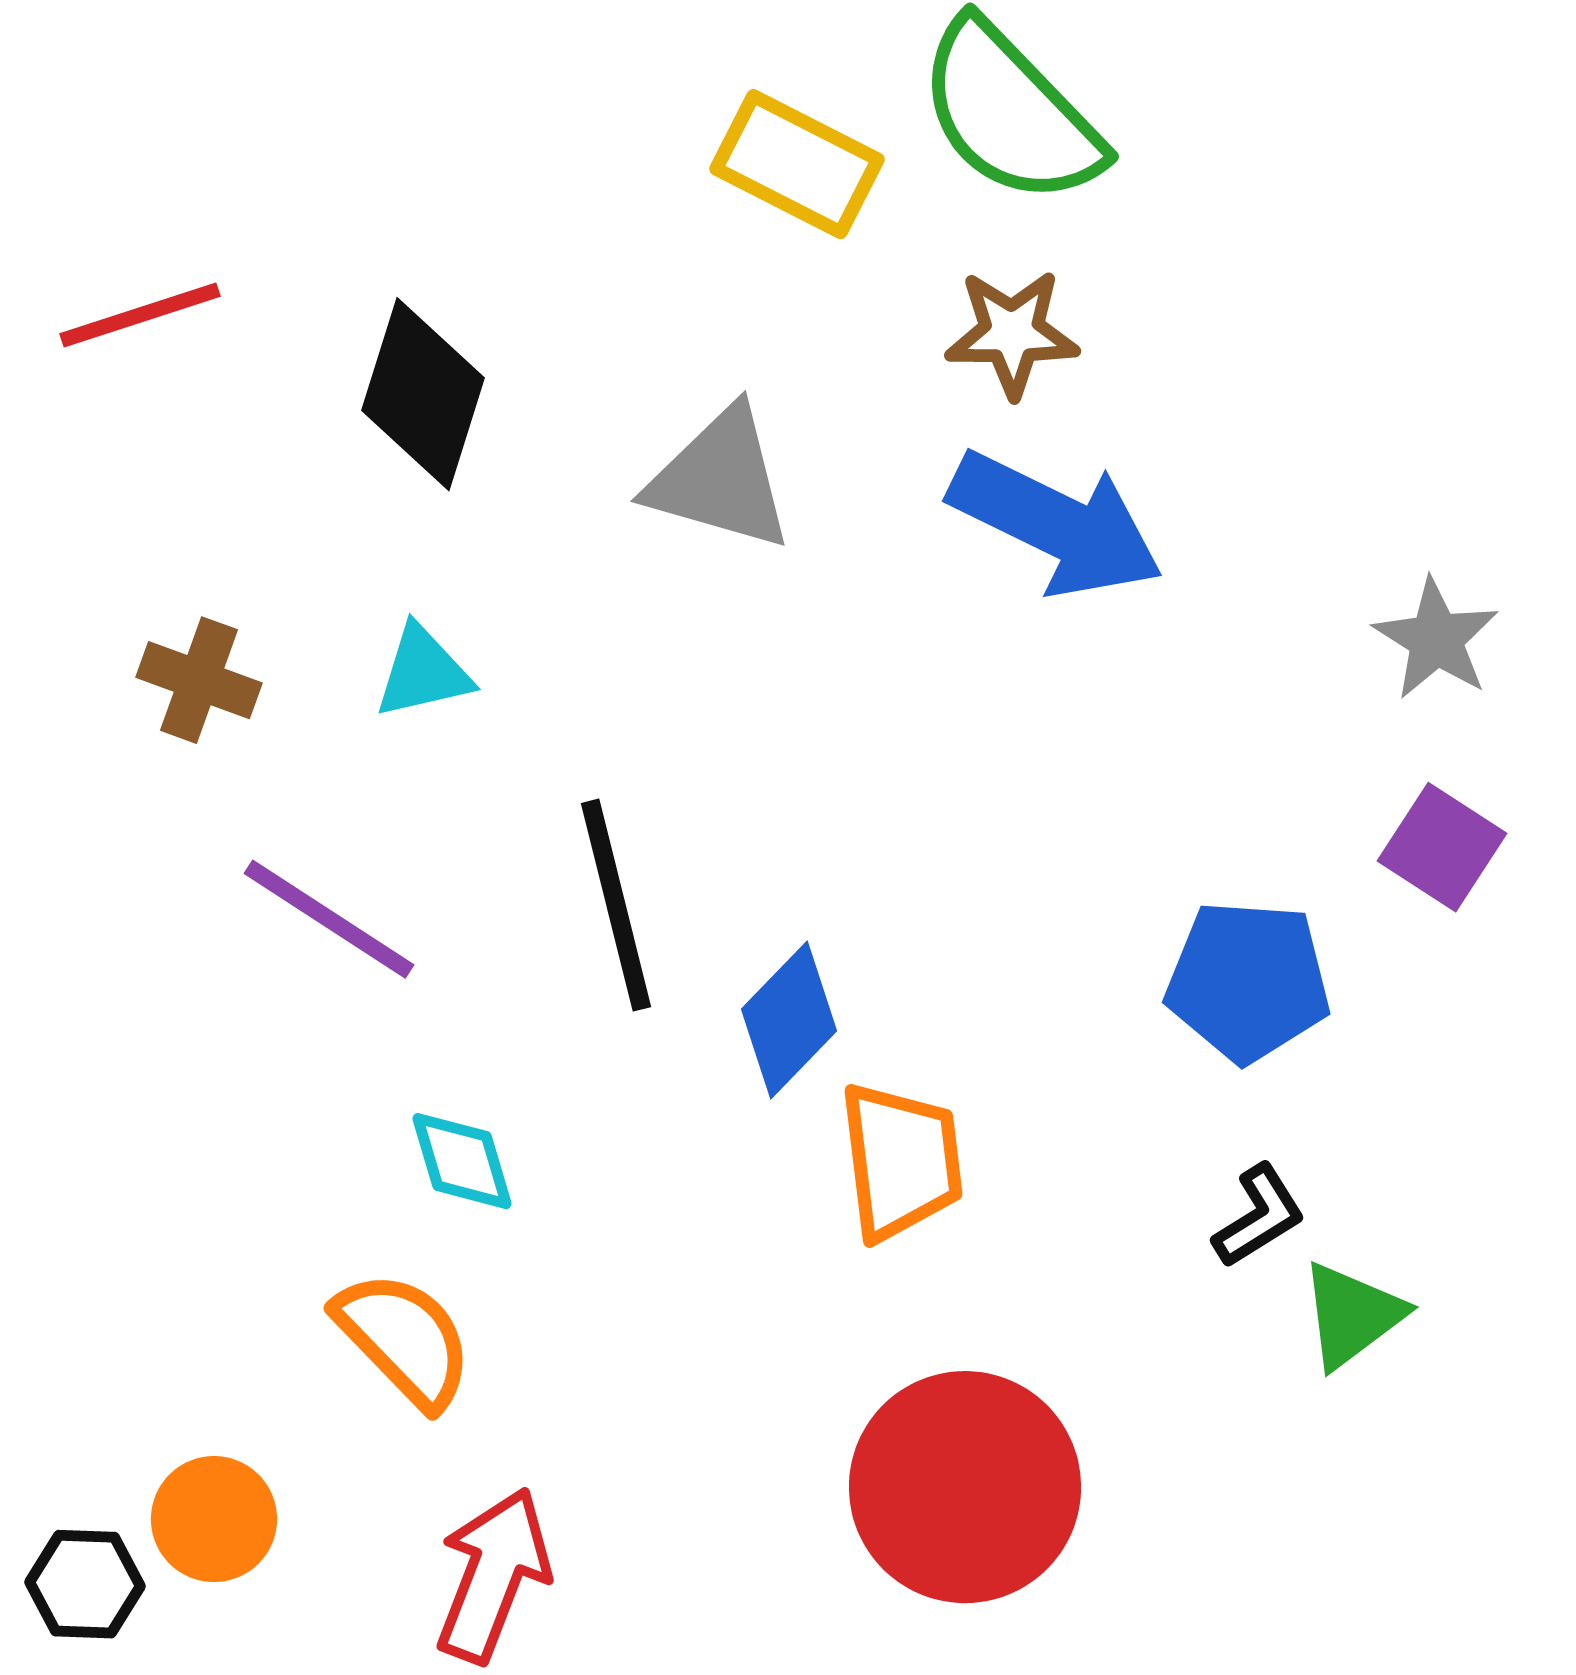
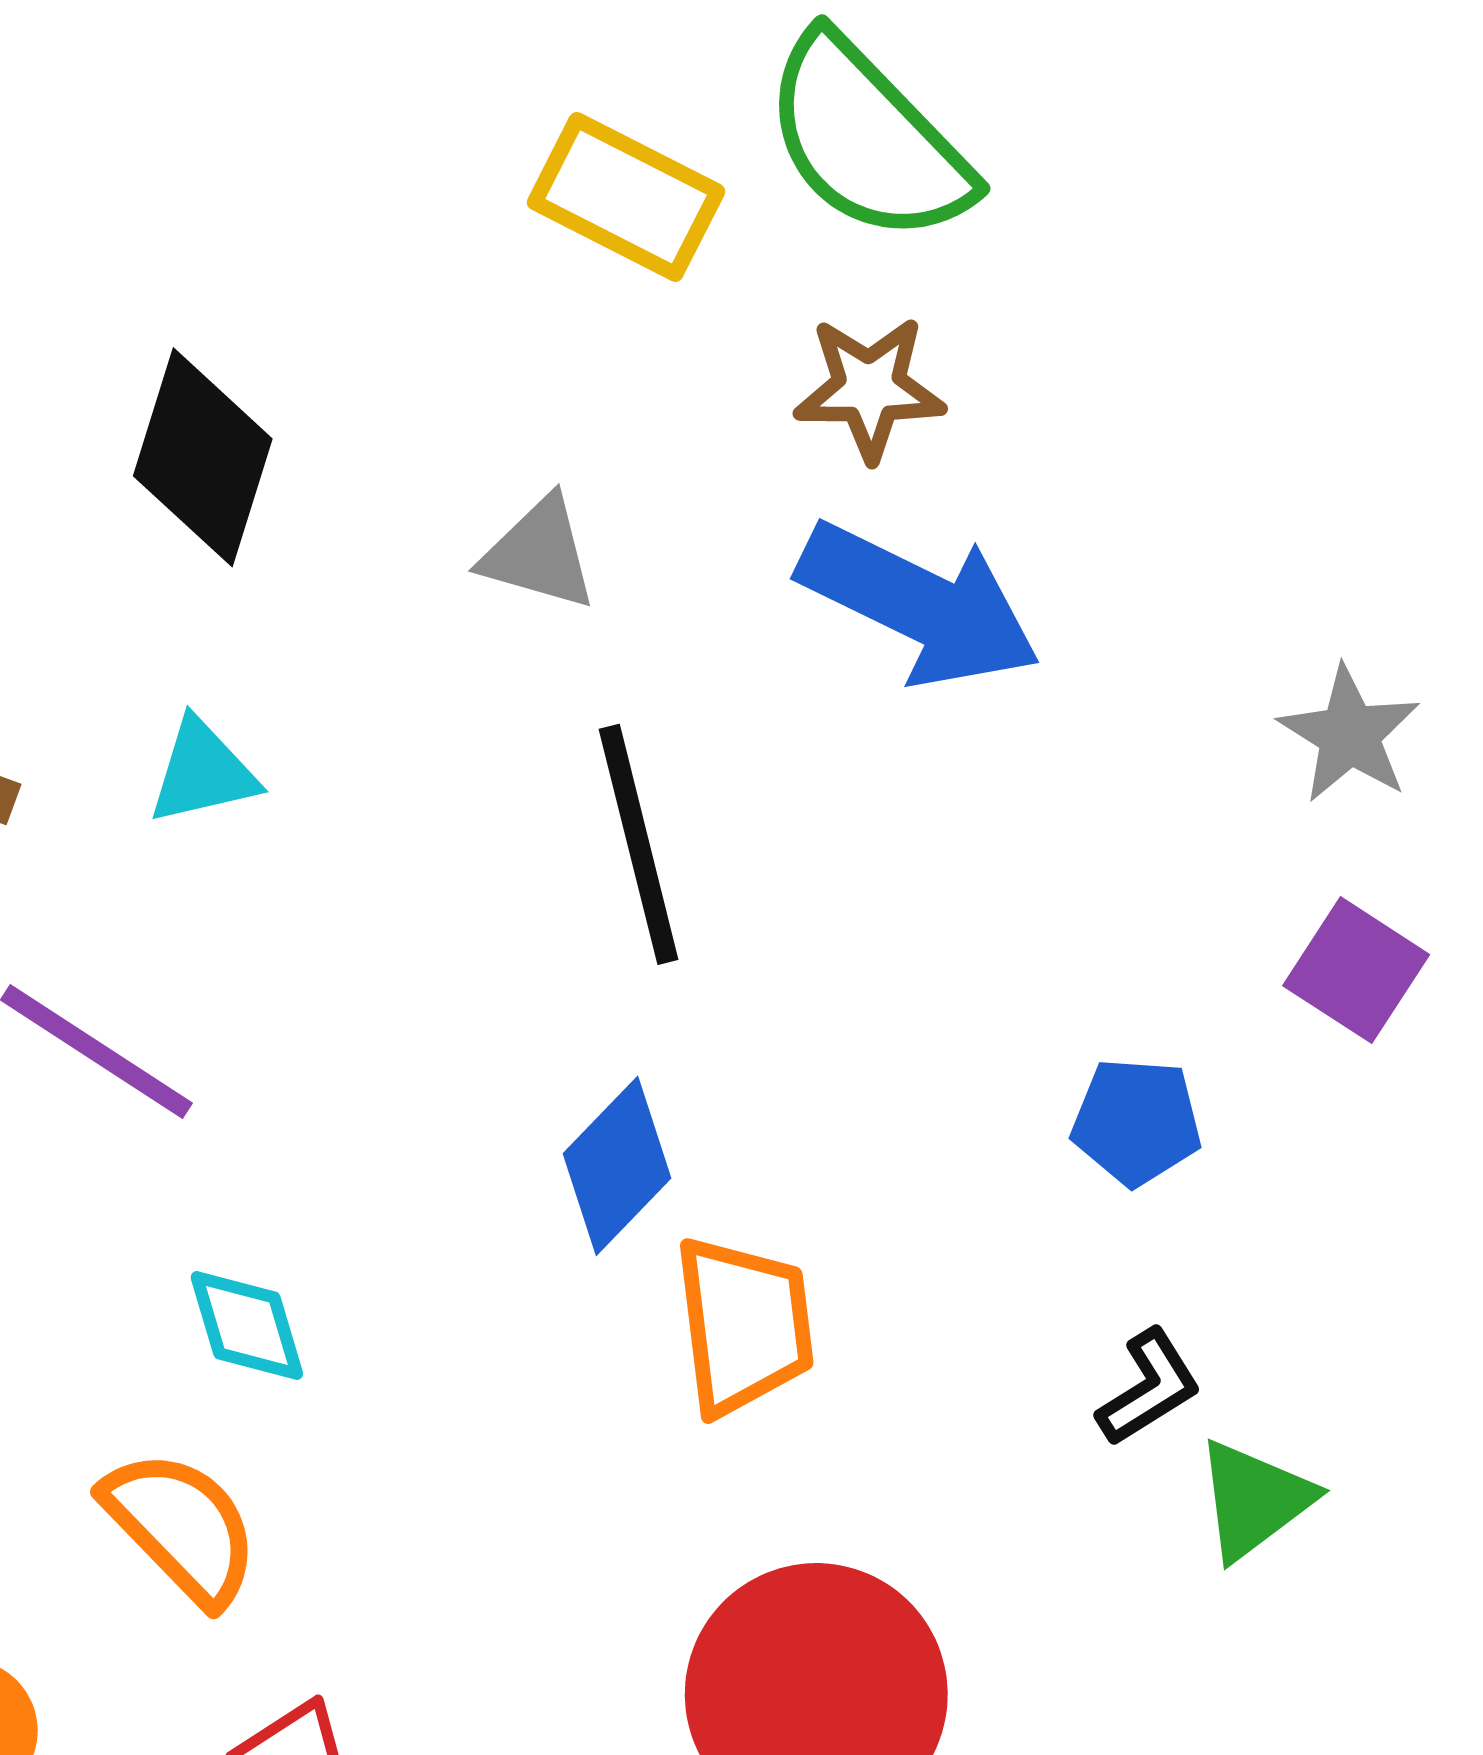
gray triangle: (720, 479) -> (539, 553), size x0.7
black line: (616, 905) -> (639, 844), moved
blue pentagon: (1248, 981) -> (1137, 1122), size x0.7

